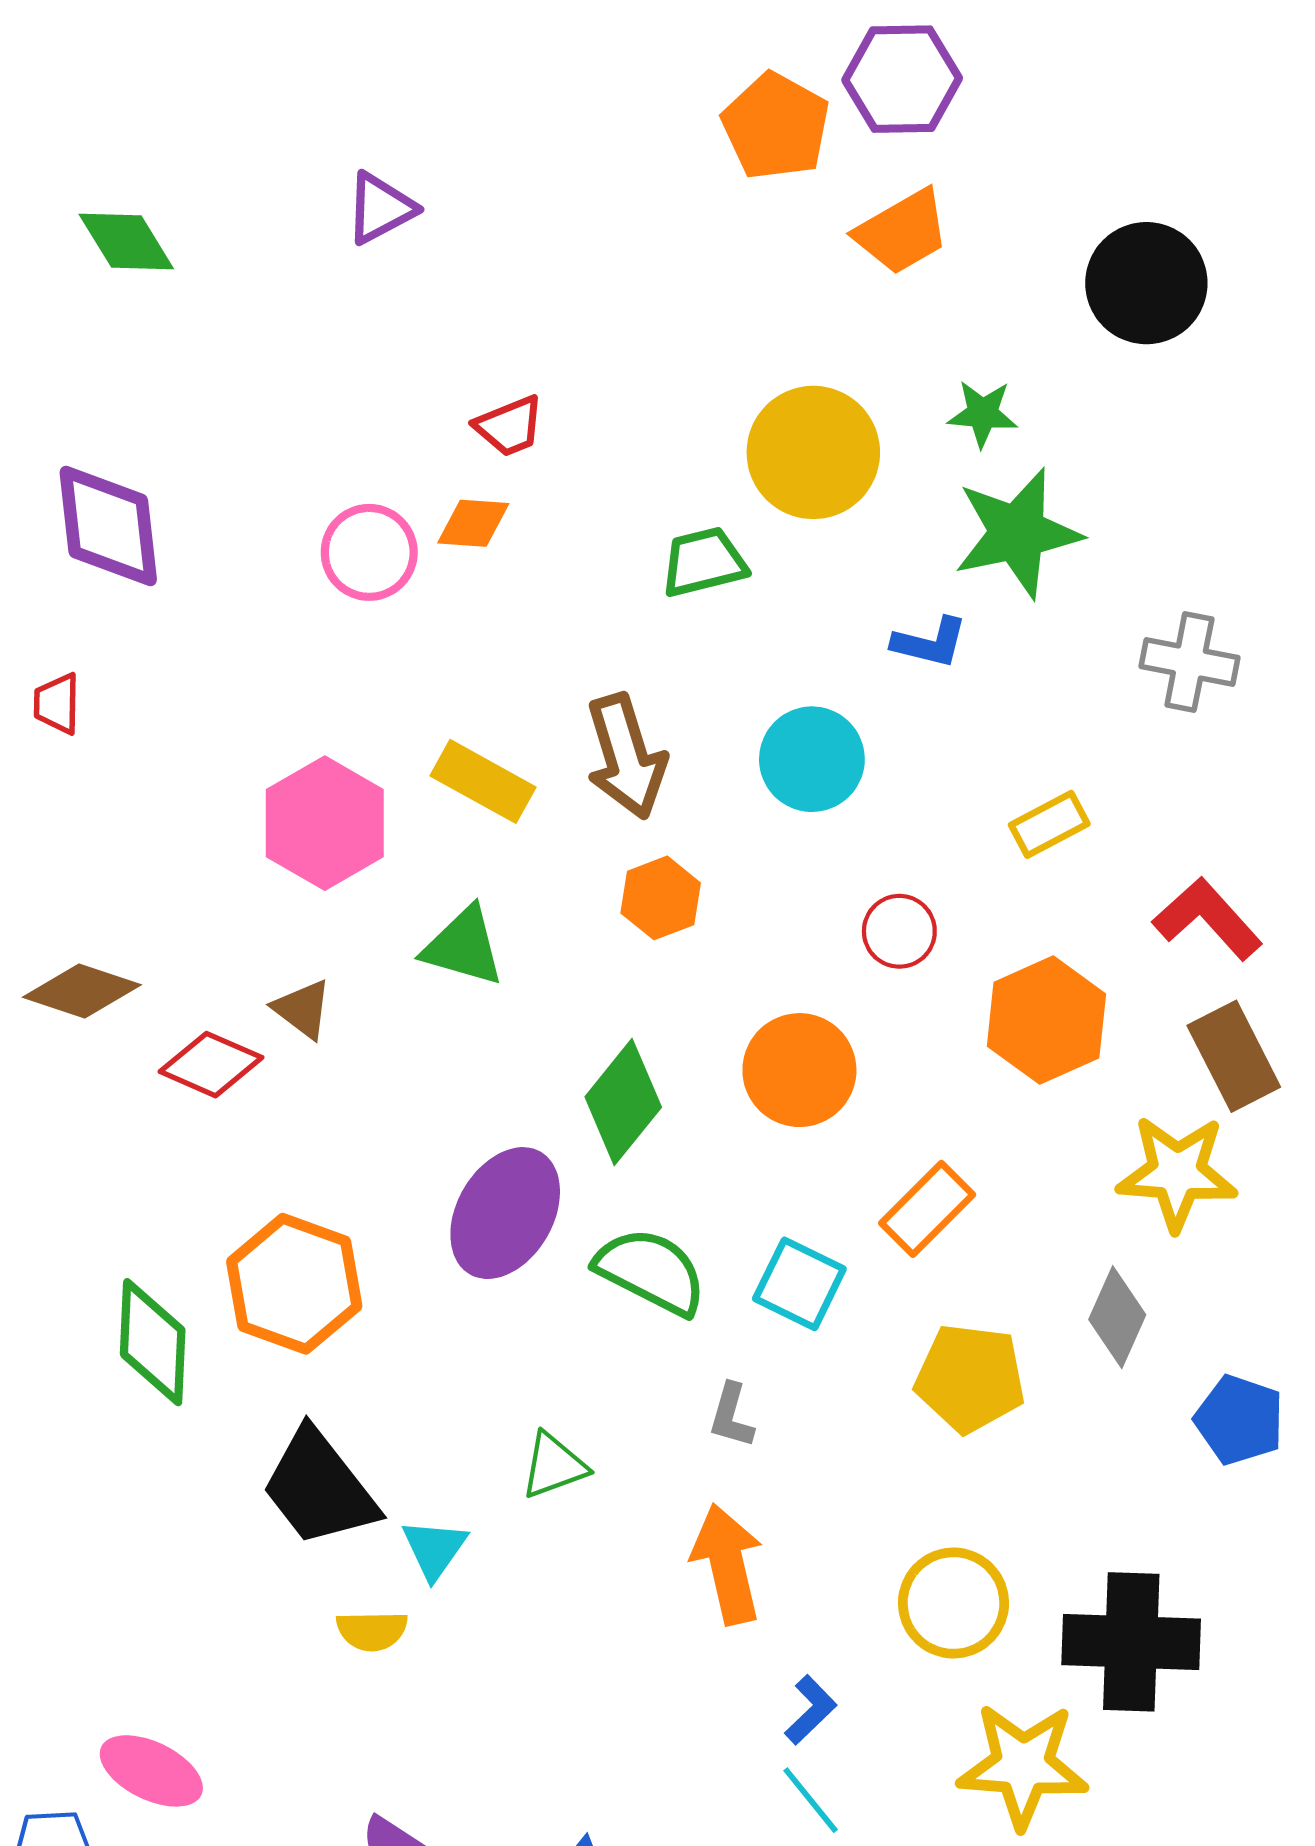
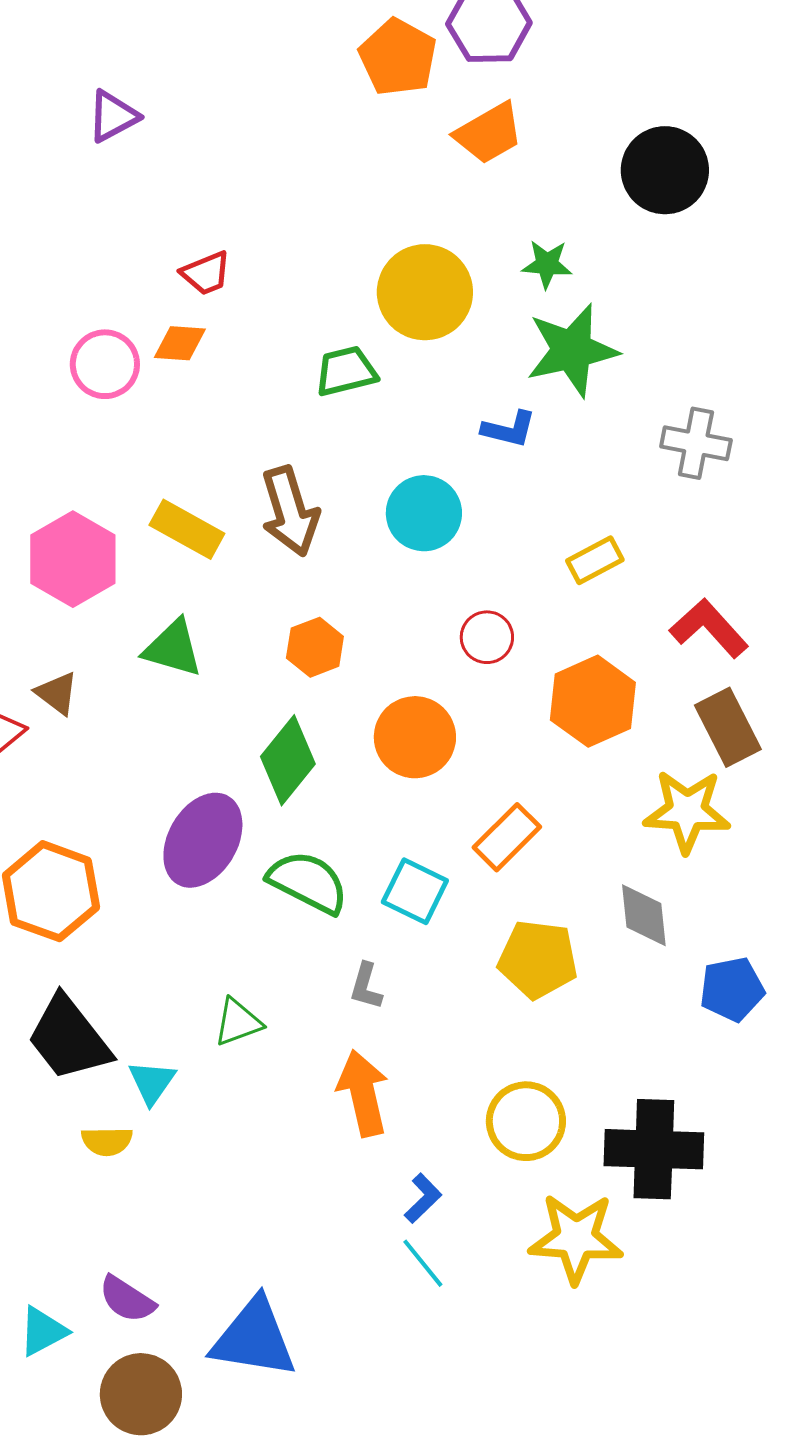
orange hexagon: (661, 898) -> (315, 647), moved
gray diamond: (1117, 1317) -> (644, 915), turned -30
blue pentagon: (1239, 1420) -> (732, 989), turned -30

